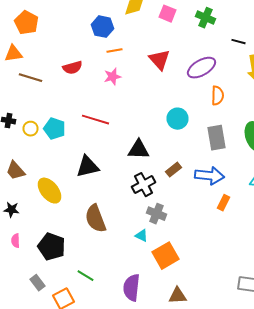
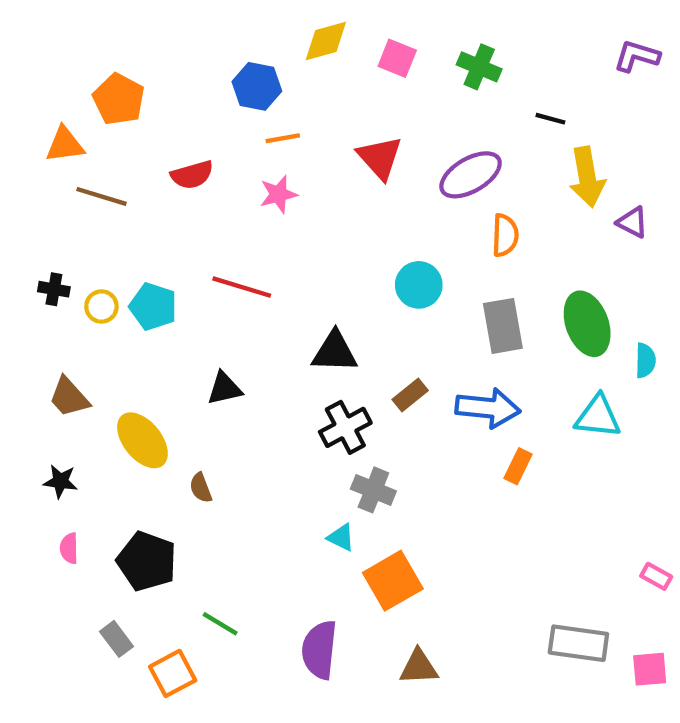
orange pentagon: (26, 23) -> (119, 99), moved
black triangle: (88, 167) -> (224, 389), size x0.7
brown semicircle: (96, 219) -> (201, 488), moved, size x0.5

